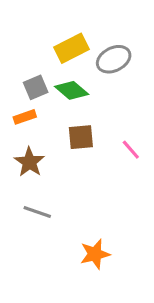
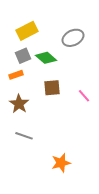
yellow rectangle: (72, 48) -> (27, 31), moved

